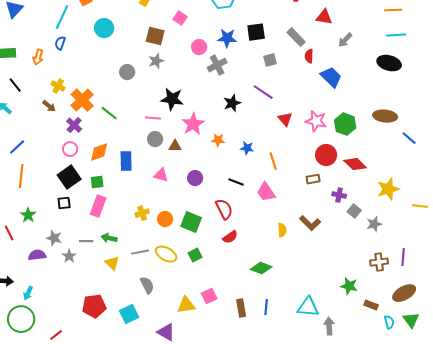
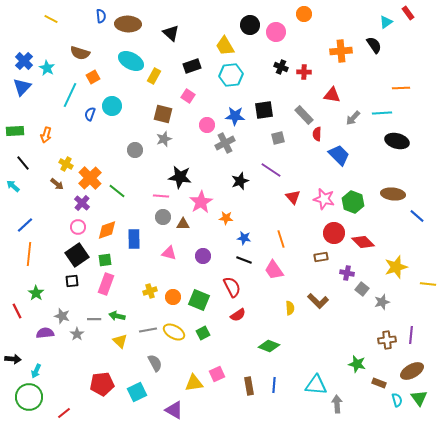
cyan line: (396, 35) -> (382, 113), moved
blue semicircle: (60, 43) -> (90, 114), moved
blue star: (247, 148) -> (244, 238), moved

